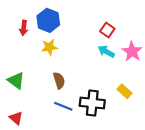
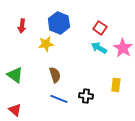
blue hexagon: (48, 20) -> (59, 23), moved
yellow rectangle: (124, 91) -> (116, 85), turned 56
black cross: (92, 103) -> (86, 96), size x0.6

